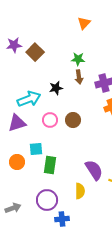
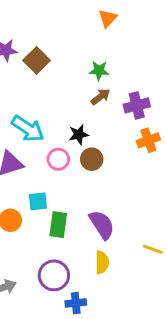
brown arrow: (79, 77) -> (100, 97), turned -120
black star: (56, 88) -> (79, 135), moved
cyan arrow: (29, 99) -> (28, 129), turned 55
purple semicircle: (94, 170) -> (102, 225), moved

